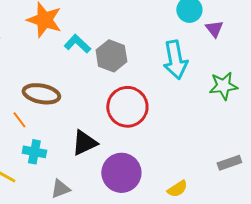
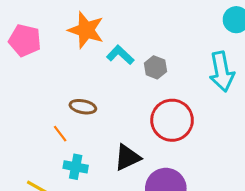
gray hexagon: (111, 56) -> (155, 67), size x0.7
brown ellipse: (41, 94) -> (83, 107), size x0.7

